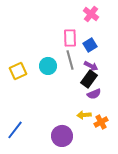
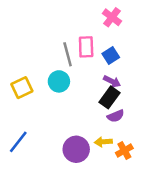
gray line: (70, 60) -> (68, 54), moved
blue line: (15, 130) -> (18, 142), moved
purple circle: (62, 136) -> (76, 149), moved

